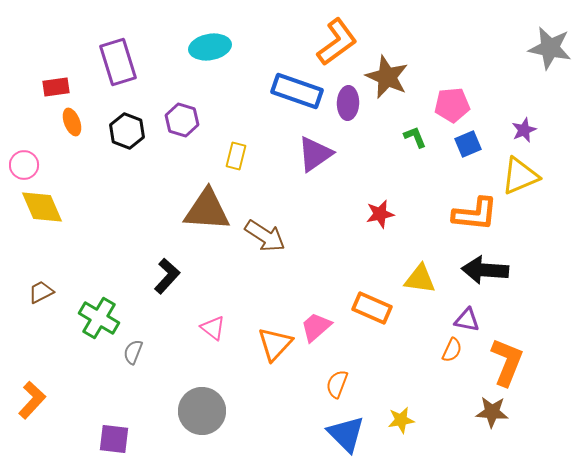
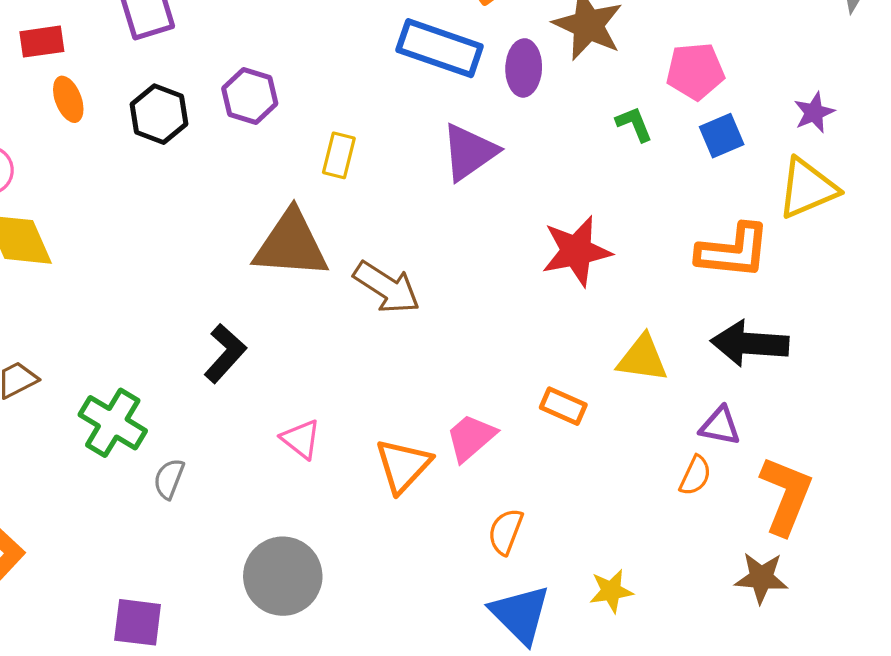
red star: (380, 214) -> (576, 251), size x1.5
orange rectangle: (372, 308) -> (563, 406), size x0.7

